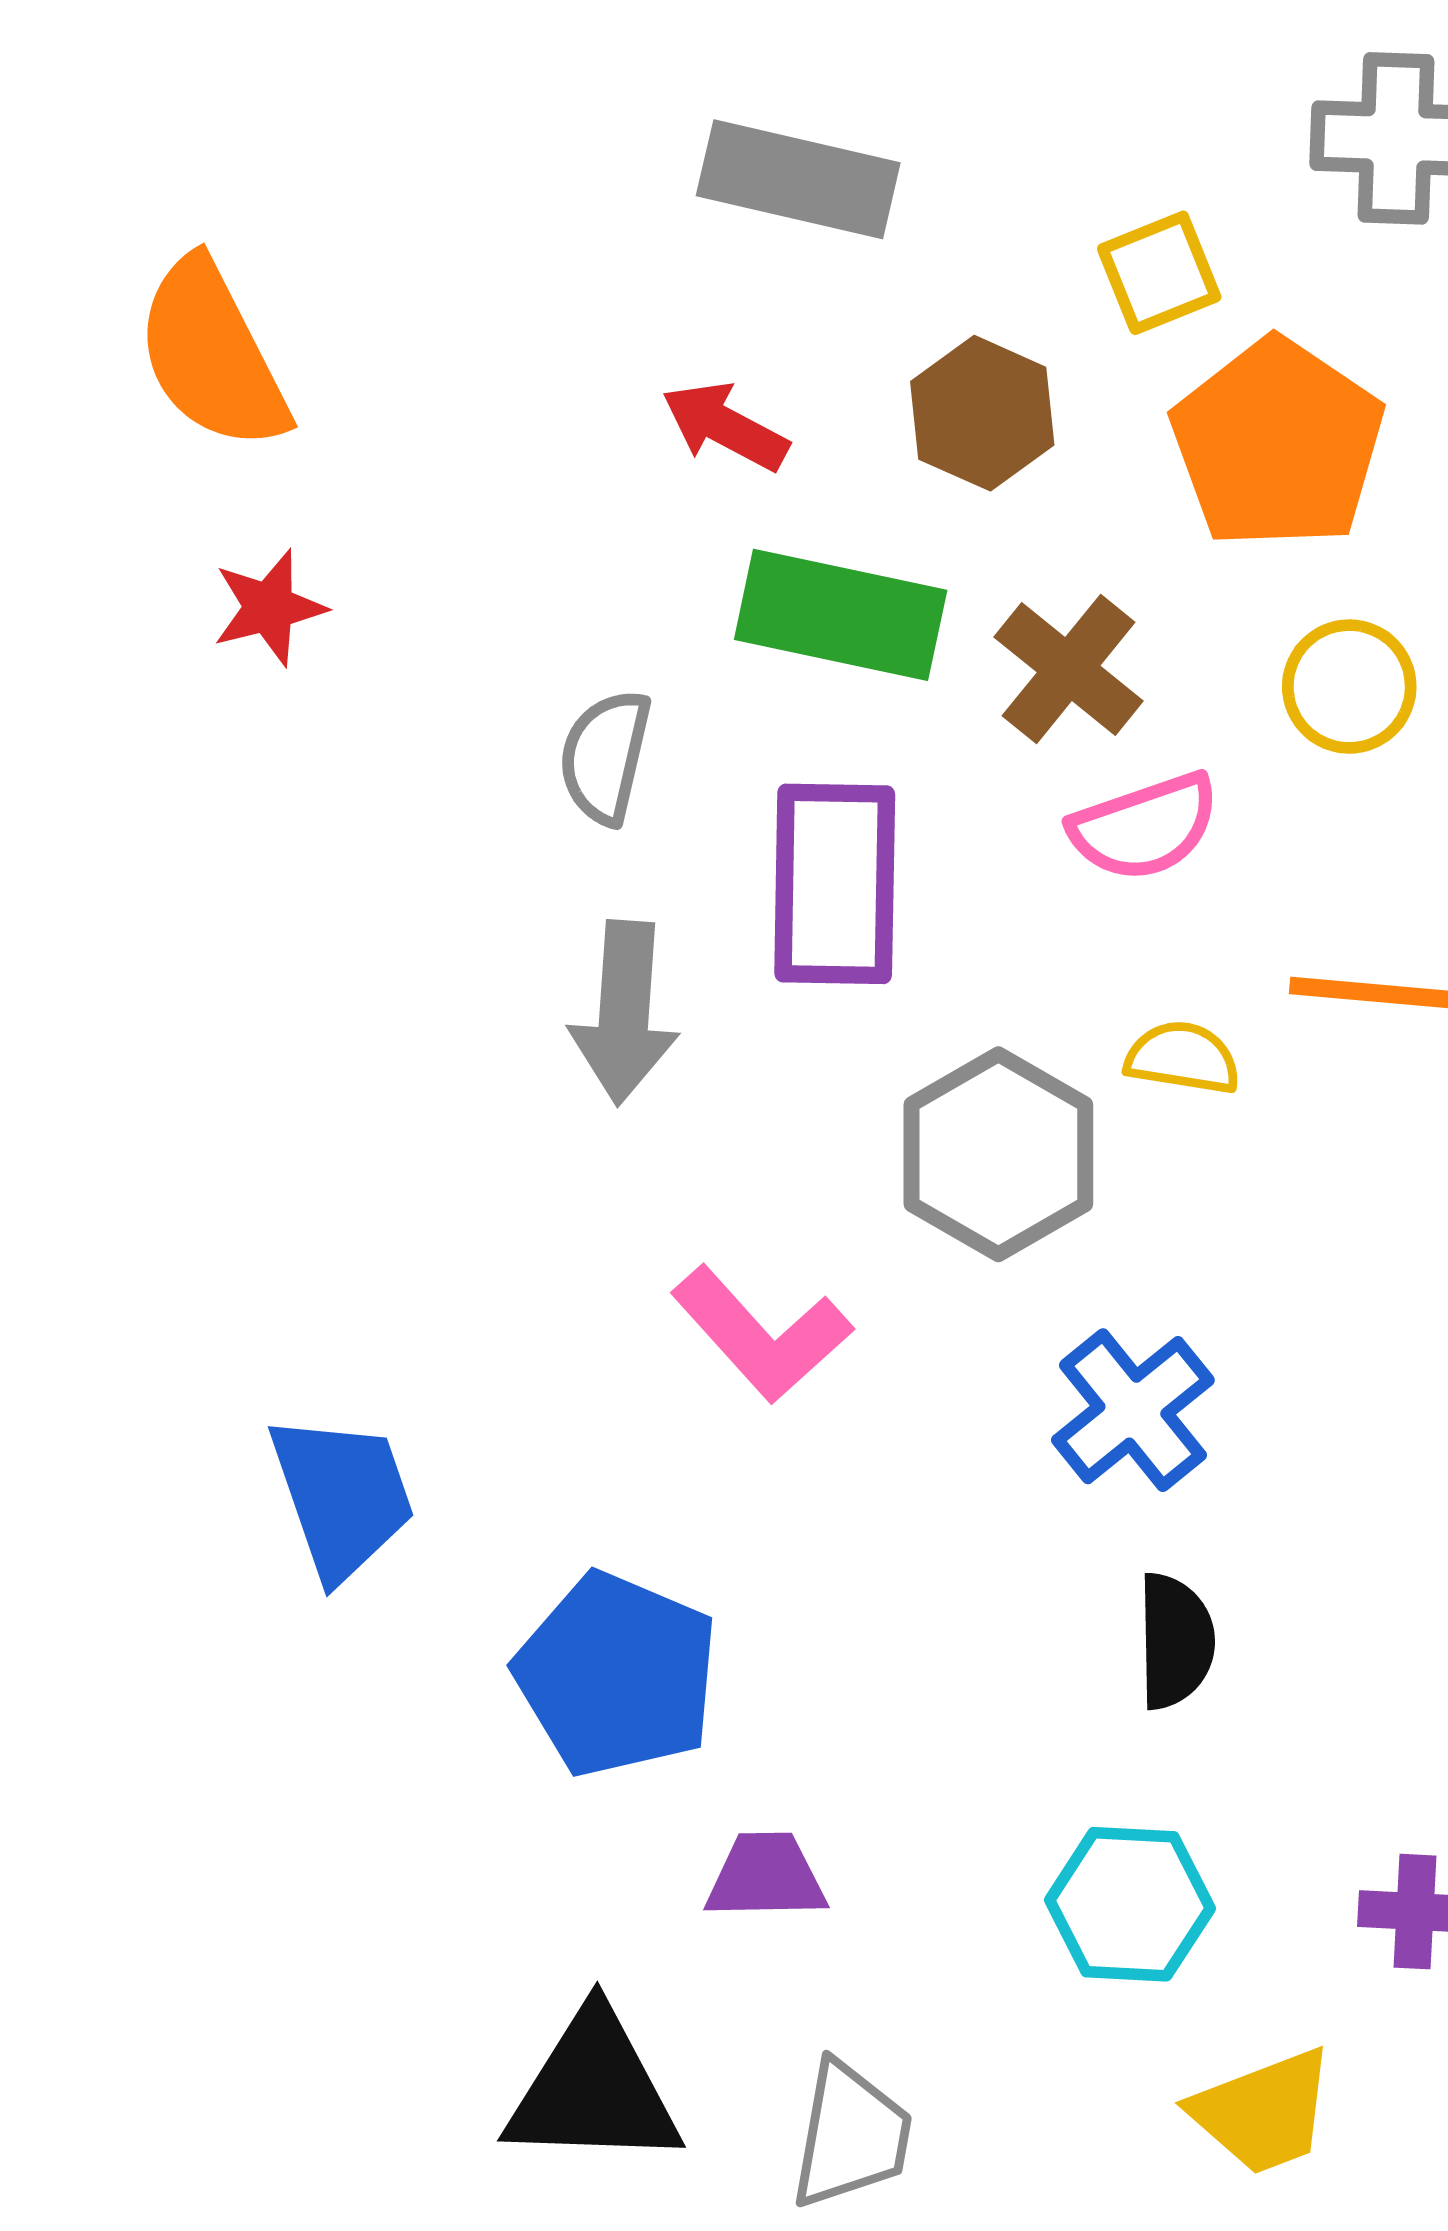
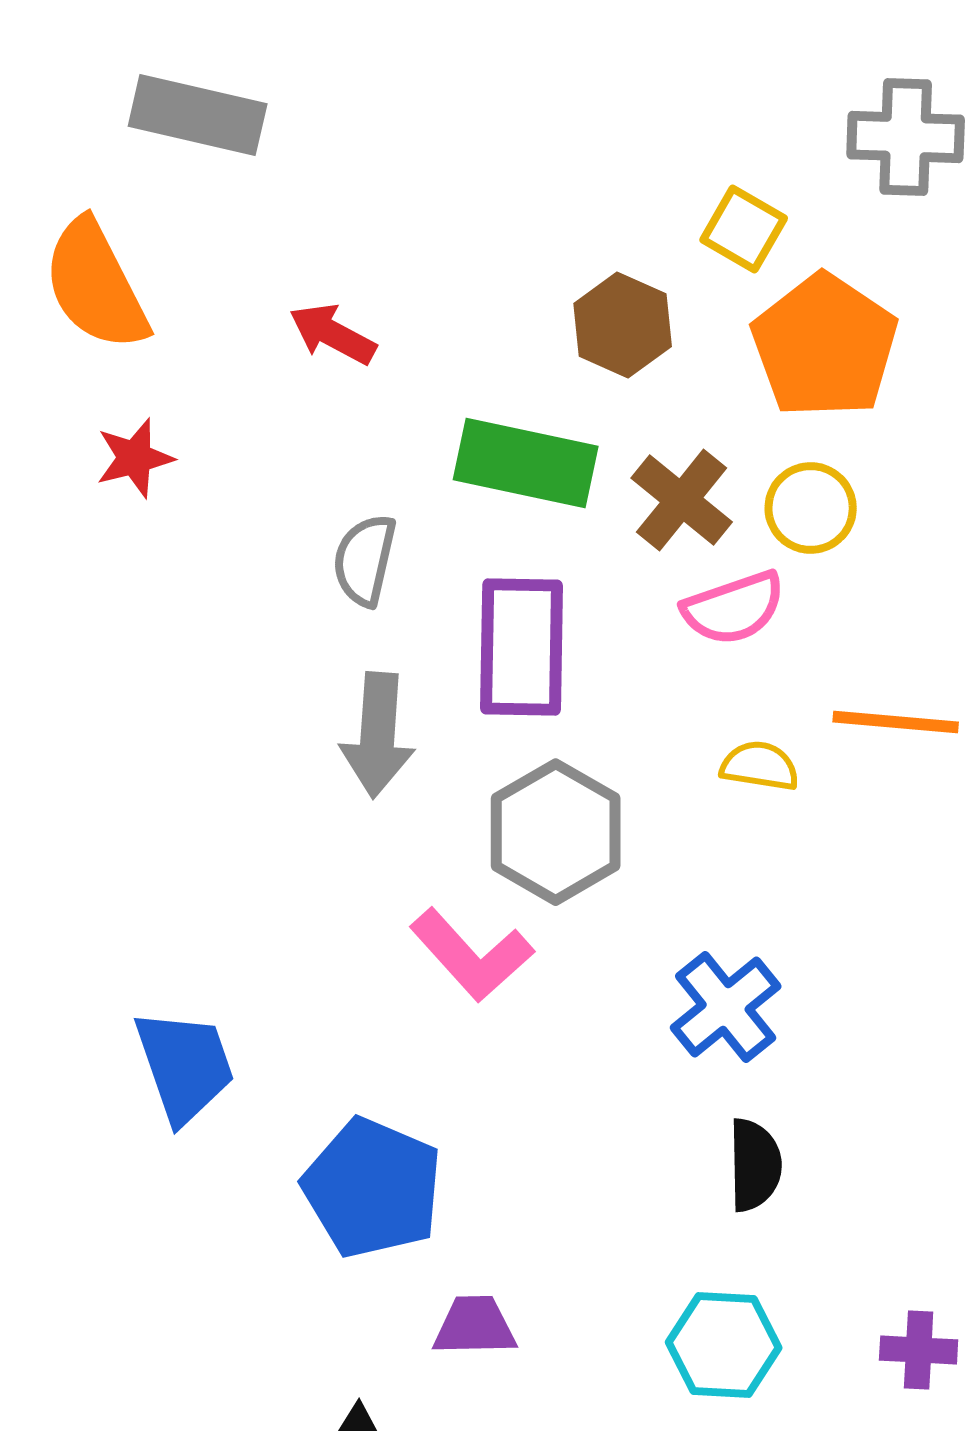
gray rectangle: (798, 179) -> (198, 115), moved
yellow square: (1159, 273) -> (744, 229), turned -38
red arrow: (725, 426) -> (333, 334), moved
yellow circle: (1349, 687) -> (811, 508), moved
gray hexagon: (998, 1154) -> (556, 832), moved

